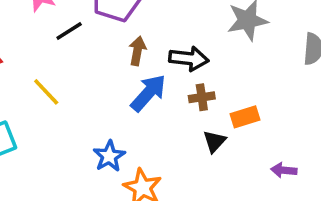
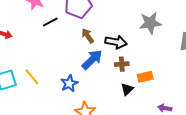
brown arrow: (137, 51) -> (88, 36), turned -49
yellow line: (46, 92) -> (32, 77), moved
blue star: (109, 156) -> (69, 83), moved

